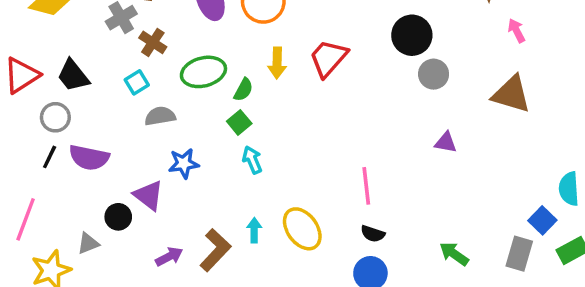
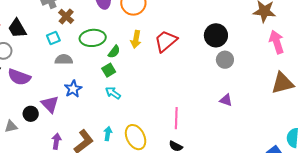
pink arrow: (516, 31) -> (277, 42), size x1.6
brown triangle: (511, 94) -> (282, 83), moved, turned -40
cyan arrow: (252, 160) -> (113, 93), turned -42
blue star: (184, 163) -> (73, 89), turned -30
purple arrow: (169, 257) -> (56, 141), turned -63

